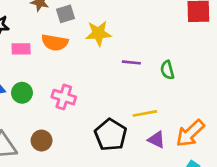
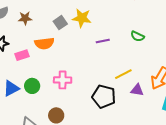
gray square: (65, 14) -> (60, 23), moved
yellow star: (98, 33) -> (82, 18), moved, turned 30
green semicircle: (167, 70) -> (137, 36), moved, turned -32

